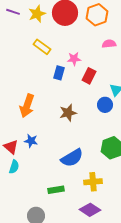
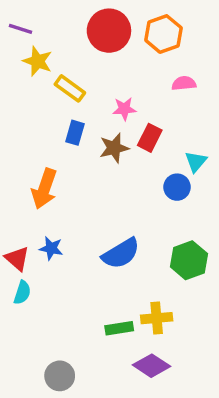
yellow star: (37, 14) -> (38, 61), moved, turned -30
blue rectangle: (59, 73) -> (75, 133), moved
brown star: (68, 113) -> (114, 148), moved
blue semicircle: (72, 158) -> (121, 253), moved
green rectangle: (56, 190) -> (119, 328), moved

